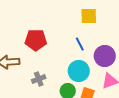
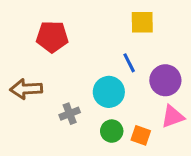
red pentagon: (36, 40) -> (52, 37), moved
cyan circle: (79, 71) -> (109, 92), moved

